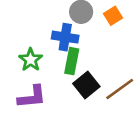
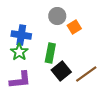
orange square: (113, 16) -> (74, 27), moved
blue cross: (65, 37) -> (21, 35), moved

